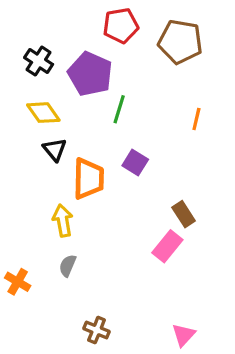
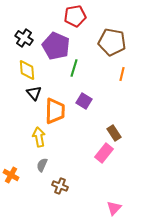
brown pentagon: (180, 42) -> (112, 42), moved
yellow diamond: (43, 113) -> (27, 70), turned 30
brown cross: (97, 330) -> (60, 186), moved

